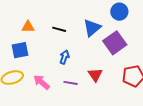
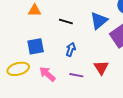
orange triangle: (28, 27) -> (35, 10), moved
blue square: (20, 50) -> (36, 46), moved

